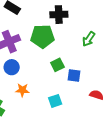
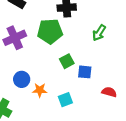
blue circle: (12, 67) -> (22, 79), moved
orange star: (22, 90) -> (40, 90), moved

